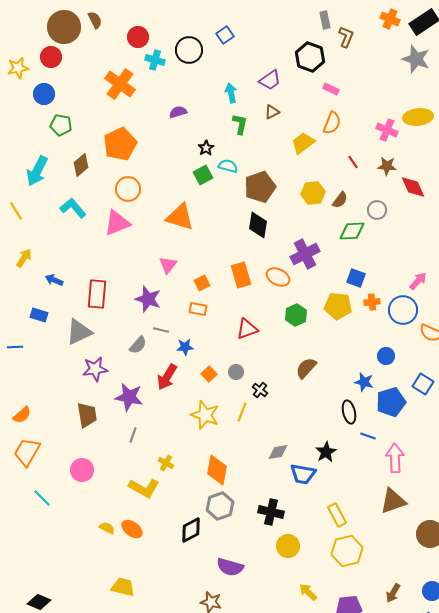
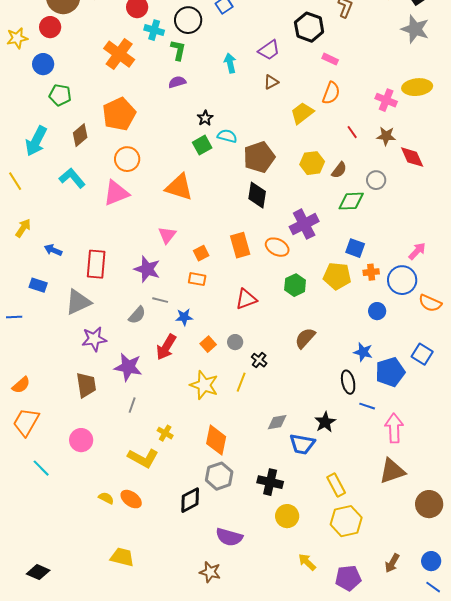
green L-shape: (240, 124) -> (178, 50), moved
blue circle: (386, 356) -> (377, 311), moved

